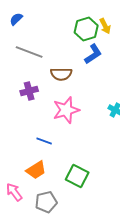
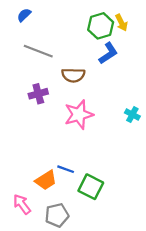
blue line: (44, 141) -> (66, 169), moved

